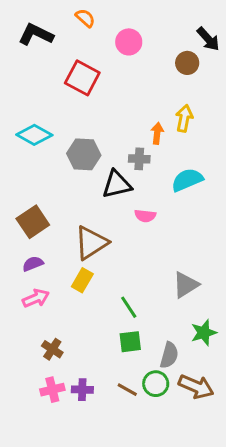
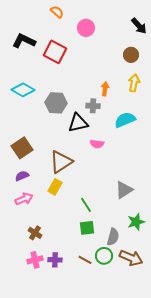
black L-shape: (36, 34) -> (24, 41), moved
brown circle: (187, 63) -> (131, 55), moved
yellow arrow: (184, 118) -> (134, 83), moved

